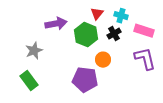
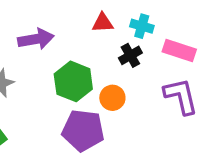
red triangle: (97, 14) -> (103, 23), turned 48
green hexagon: (86, 35) -> (73, 81), moved

